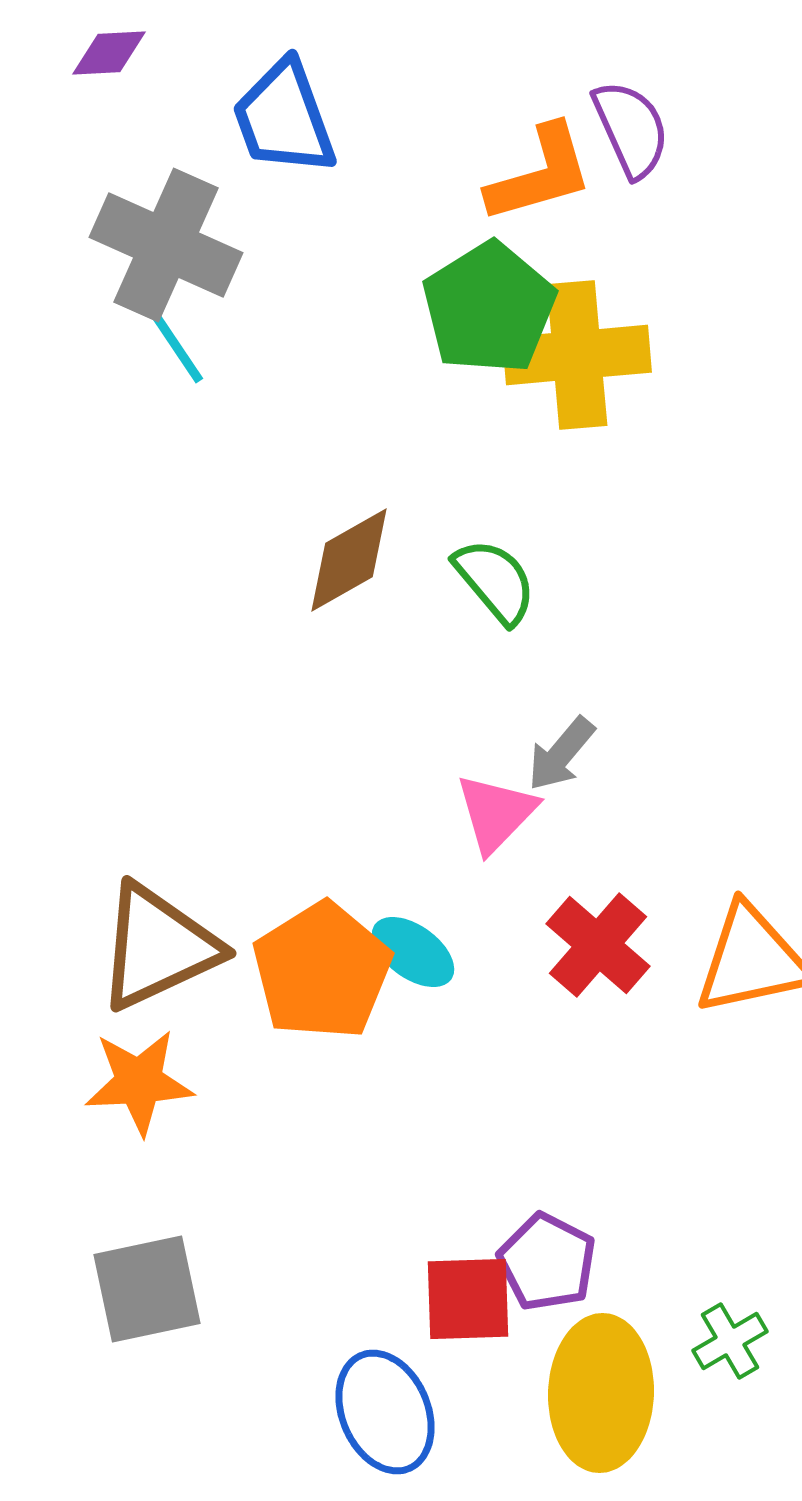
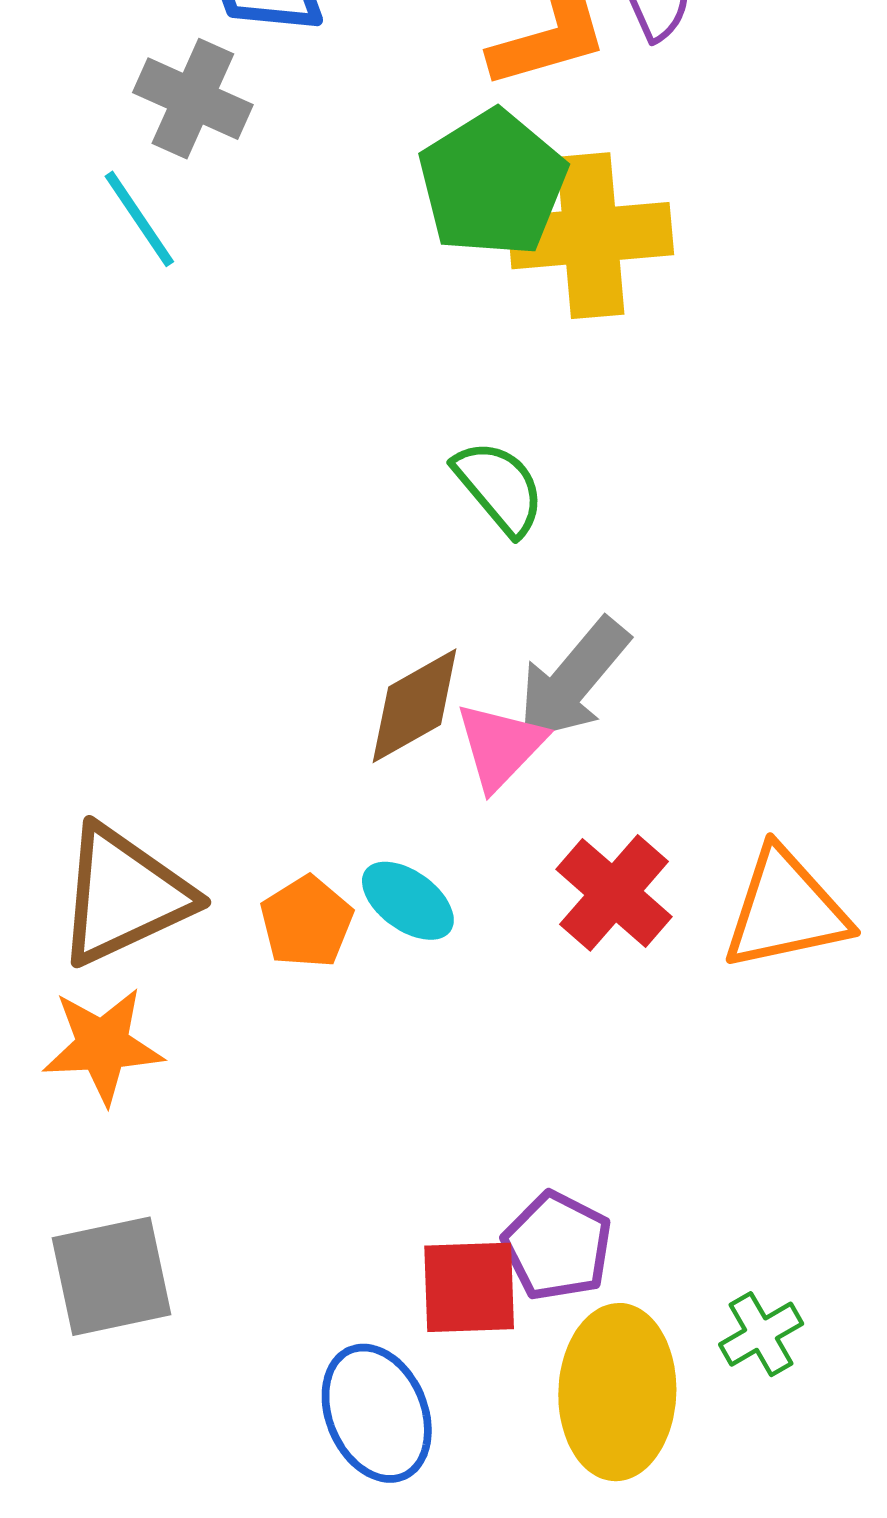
gray cross: (166, 245) -> (193, 99), moved, size x0.7
brown diamond: (349, 560) -> (415, 706), moved
gray arrow: (561, 754) -> (573, 680), size x1.5
orange pentagon: (322, 971) -> (307, 922), size x0.6

